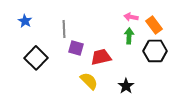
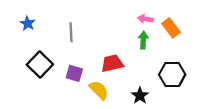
purple square: (76, 48) -> (74, 73), moved
black hexagon: (155, 51) -> (172, 74), moved

